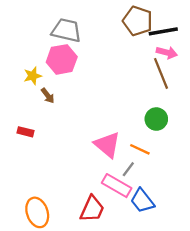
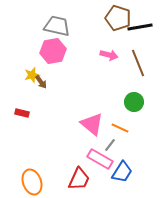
pink arrow: (167, 52) -> (109, 55), moved
yellow star: (33, 76) -> (32, 75), moved
blue trapezoid: (142, 201) -> (122, 172), turned -110

